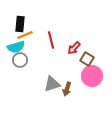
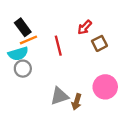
black rectangle: (20, 24) -> (23, 27), turned -42
red arrow: (74, 48) -> (85, 27), moved
brown square: (87, 59) -> (99, 43), moved, turned 32

